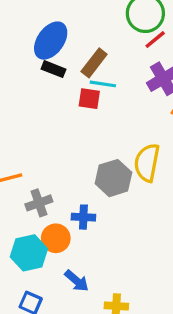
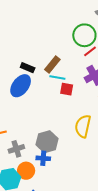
blue ellipse: (51, 41) -> (21, 86), moved
red square: (89, 99) -> (67, 89), moved
gray hexagon: (113, 178) -> (47, 142), moved

